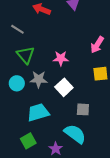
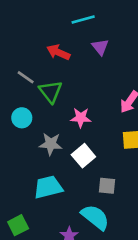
green triangle: (26, 55) -> (51, 92), moved
cyan circle: (17, 83) -> (22, 118), moved
green square: (28, 141) -> (18, 225), moved

